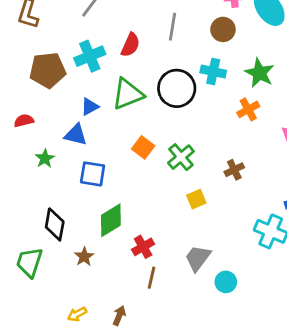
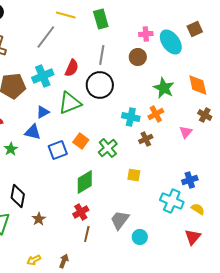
cyan cross: (213, 72) -> (131, 117), moved
black circle: (177, 88) -> (100, 85), moved
brown cross: (234, 170) -> (146, 139), moved
blue square: (93, 174) -> (58, 150), moved, turned -30
yellow square: (196, 199) -> (134, 175), moved, turned 32
green diamond: (111, 220) -> (85, 182), moved

